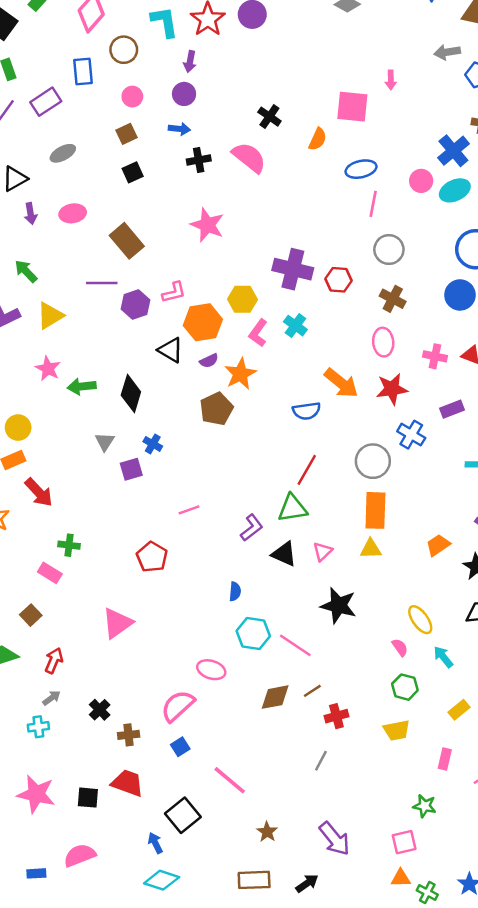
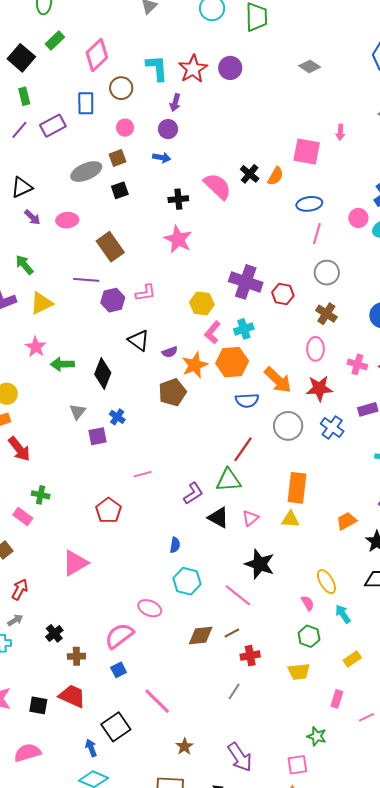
black cross: (269, 117) -> (250, 174), moved
gray ellipse: (63, 153) -> (86, 172), moved, size x1.4
black cross: (199, 160) -> (178, 199), moved
purple arrow: (31, 214) -> (32, 217), turned -42
orange hexagon: (203, 322) -> (232, 362), moved
cyan cross: (295, 326) -> (244, 329), turned 30
gray circle: (373, 461) -> (288, 426), moved
pink line: (295, 645) -> (238, 595), moved

